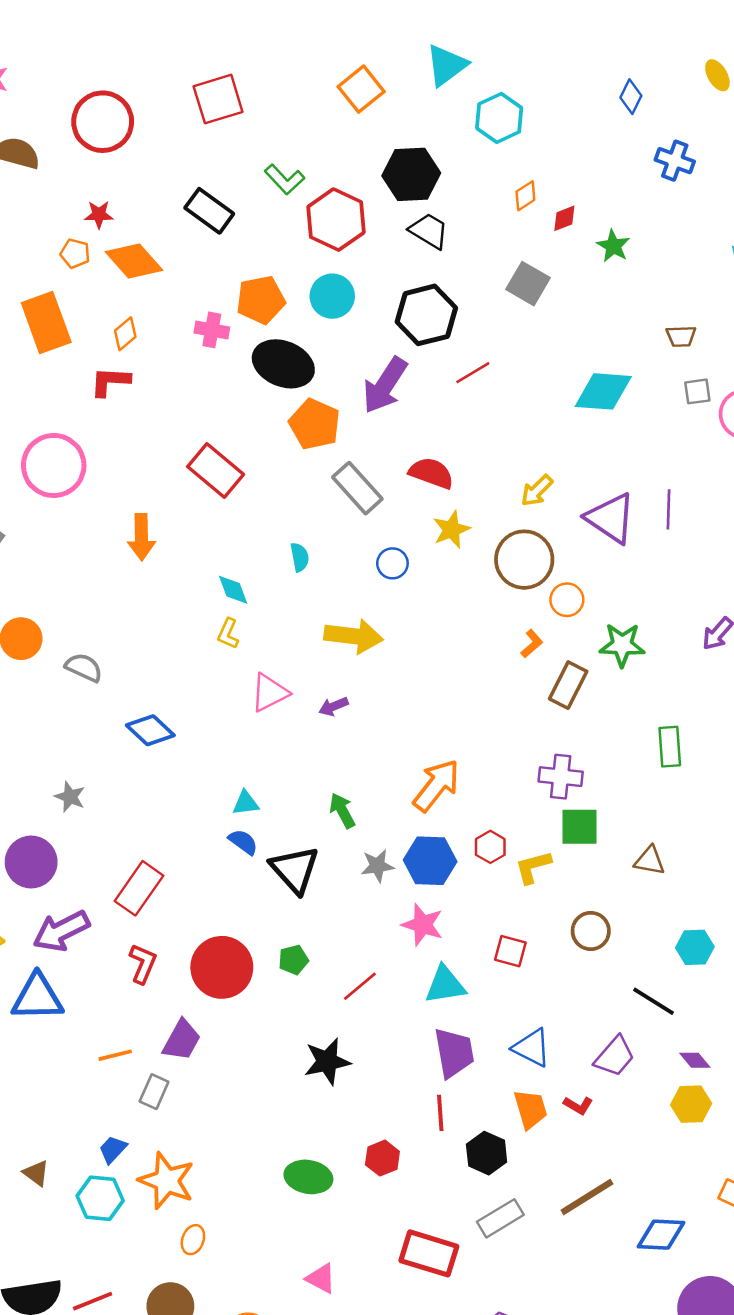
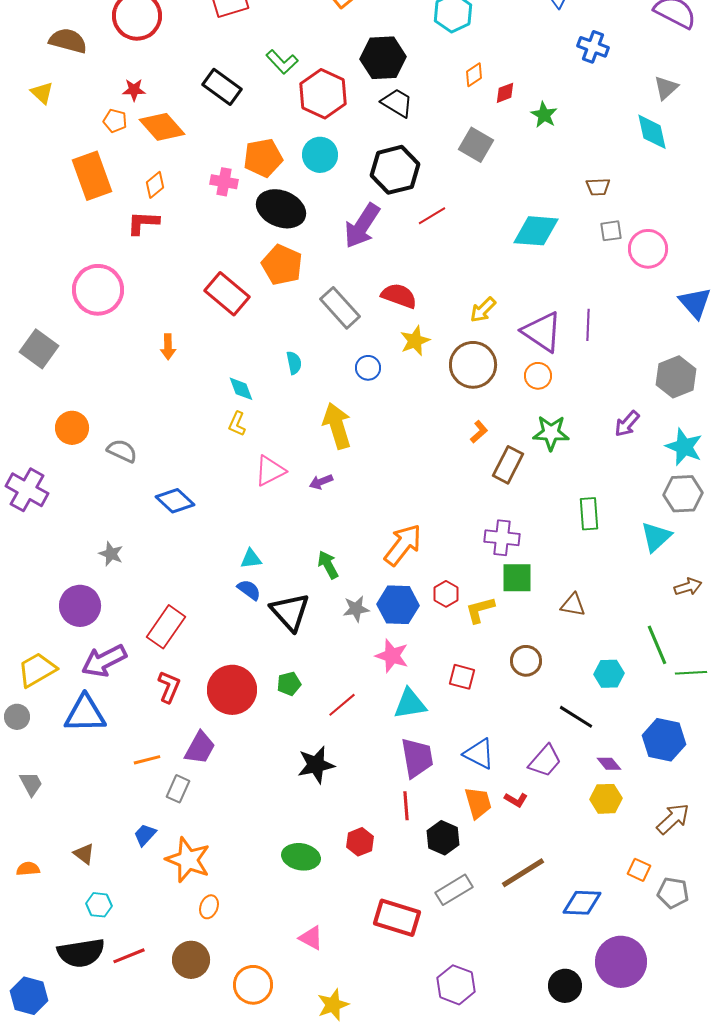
orange pentagon: (315, 424) -> (282, 265), moved
orange arrow: (142, 537) -> (168, 347), size x0.7
orange circle: (567, 600) -> (538, 376), moved
yellow arrow: (354, 636) -> (337, 426), turned -114
cyan hexagon: (100, 1198) -> (99, 905), moved, size x0.7

